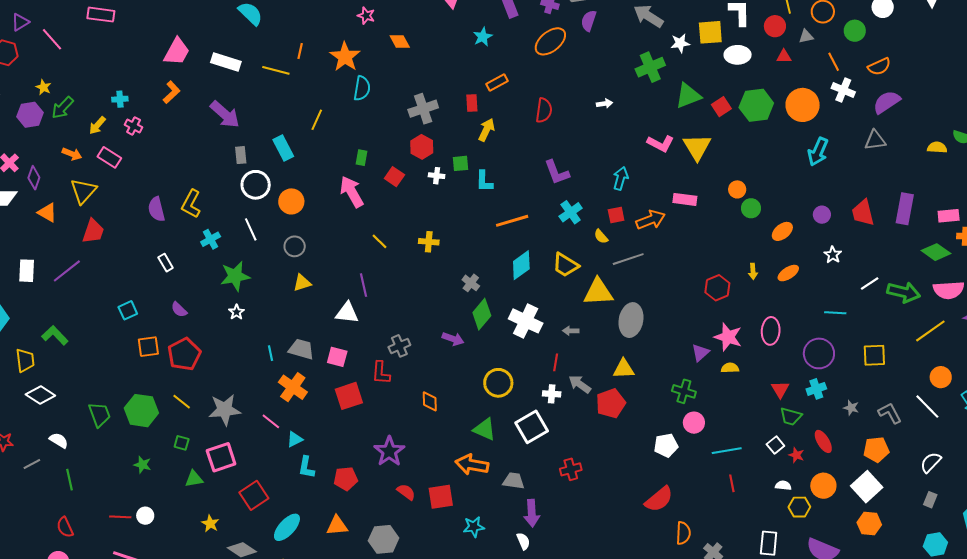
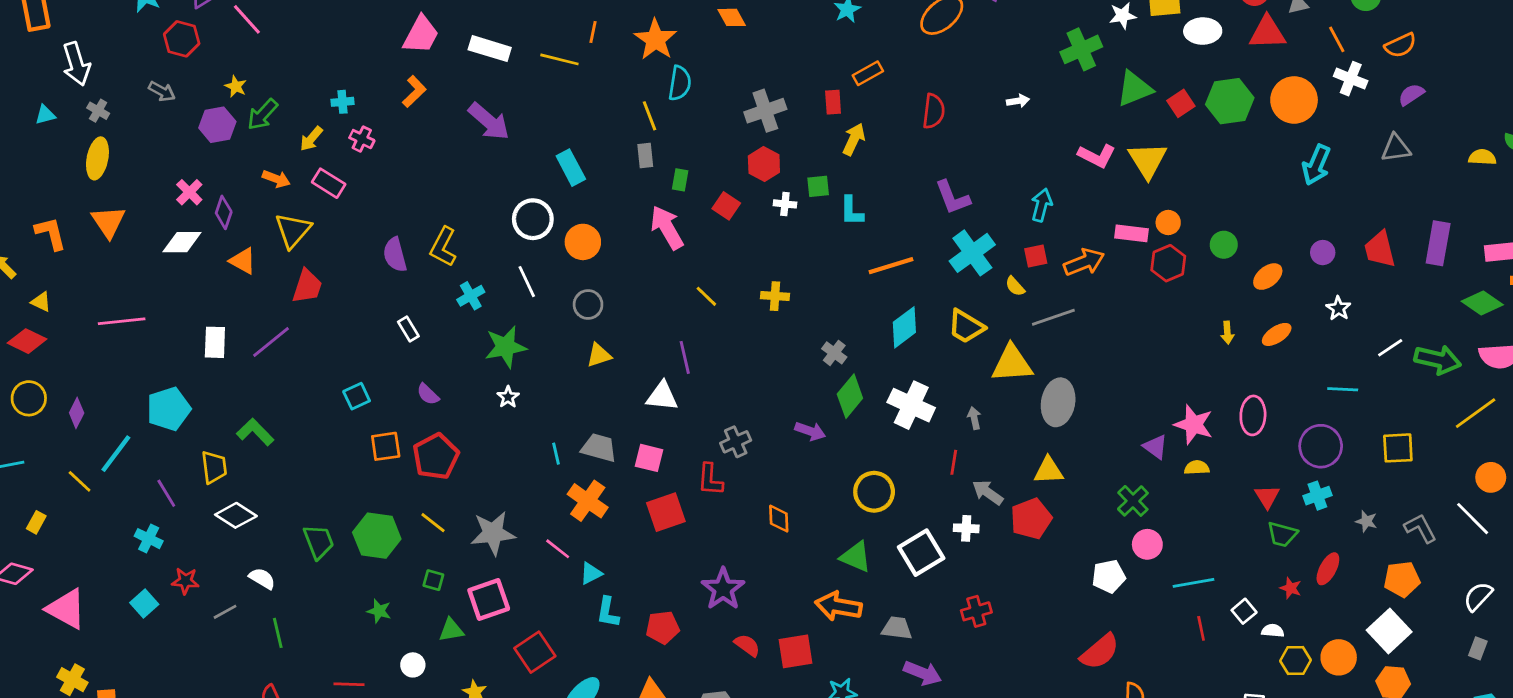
red triangle: (784, 56) -> (1267, 33), size x1.8
purple semicircle: (887, 102) -> (1411, 95), size x0.7
yellow line: (317, 120) -> (650, 116), moved, turned -45
gray rectangle: (241, 155) -> (645, 156), moved
orange circle: (737, 189) -> (1168, 223), moved
cyan cross: (571, 212) -> (972, 253), size x1.4
red hexagon: (717, 288) -> (1168, 263), moved
gray arrow: (571, 331) -> (974, 418), turned 77
purple triangle: (700, 353) -> (1155, 447), turned -42
green cross: (684, 391) -> (1133, 501), turned 30
white cross: (552, 394) -> (966, 528), moved
red ellipse: (823, 441) -> (1328, 569), turned 60
white square: (775, 445) -> (1244, 611), moved
orange circle: (823, 486) -> (1339, 657), moved
purple arrow: (532, 513) -> (923, 673), turned -64
white circle: (145, 516) -> (413, 665), moved

